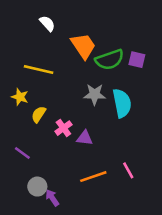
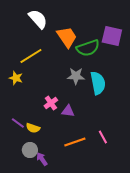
white semicircle: (47, 23) -> (38, 19), size x1.5
purple square: (137, 60) -> (112, 36), moved, size x1.5
yellow line: (39, 70) -> (31, 56), turned -45
yellow semicircle: (39, 114) -> (33, 128), moved, turned -104

